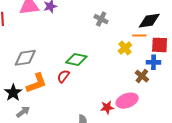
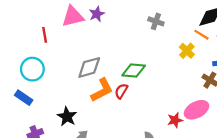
orange line: (139, 36) -> (202, 35), turned 40
gray diamond: (25, 58) -> (89, 67), moved
orange L-shape: (36, 83) -> (102, 90), moved

